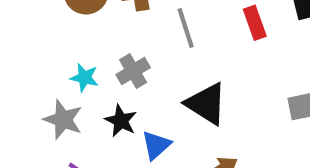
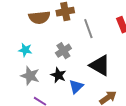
cyan star: (84, 78) -> (25, 50), moved

